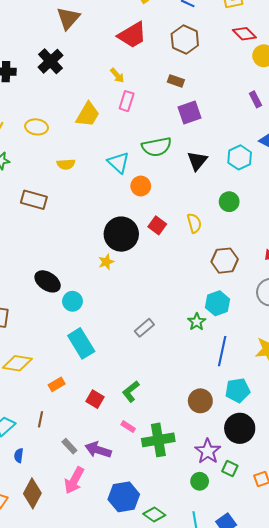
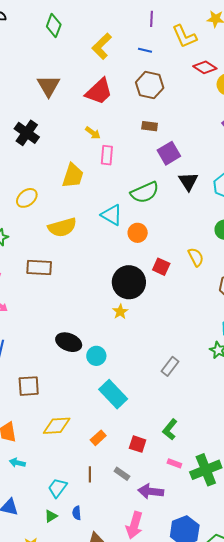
brown triangle: (68, 18) -> (49, 86), moved
yellow ellipse: (37, 127) -> (27, 198), turned -35
black triangle: (197, 161) -> (188, 181), moved
yellow semicircle: (66, 164) -> (62, 227), size x1.6
gray rectangle: (69, 446) -> (122, 474), moved

